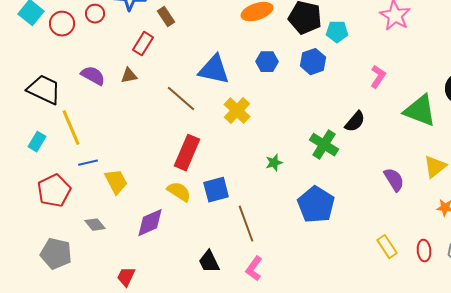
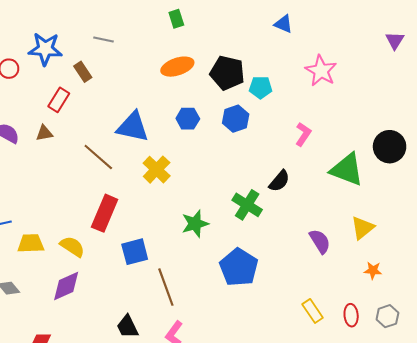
green star: (274, 163) -> (195, 224), size x1.5
yellow trapezoid: (116, 182) -> (31, 243), turned -64
yellow semicircle: (179, 192) -> (72, 247), moved

